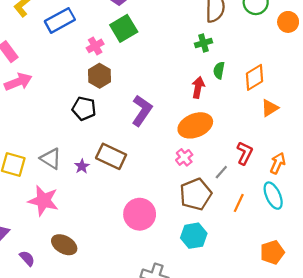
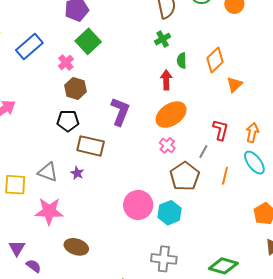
brown rectangle: (111, 156) -> (91, 146), moved
cyan hexagon: (194, 236) -> (169, 213), moved
purple semicircle: (27, 258) -> (34, 266), moved

